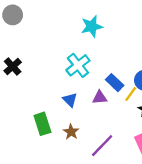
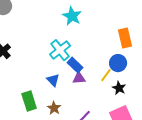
cyan star: (92, 26) -> (72, 16), turned -30
blue rectangle: (115, 83) -> (75, 65), moved

